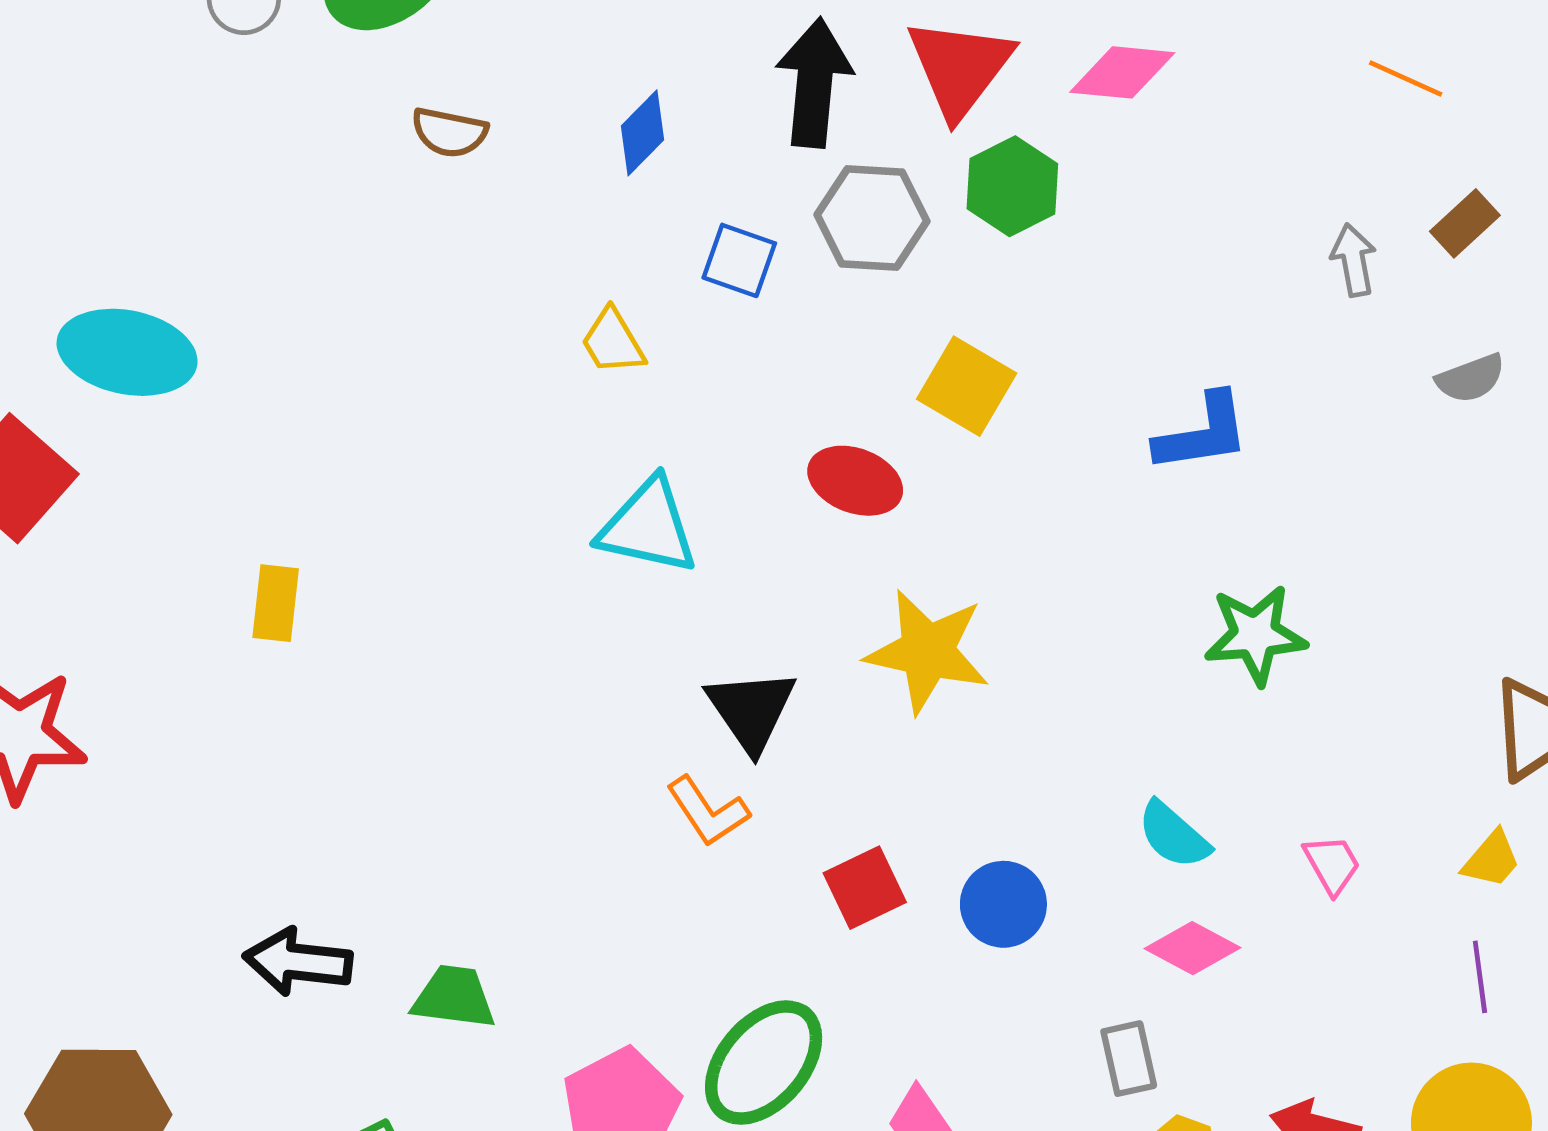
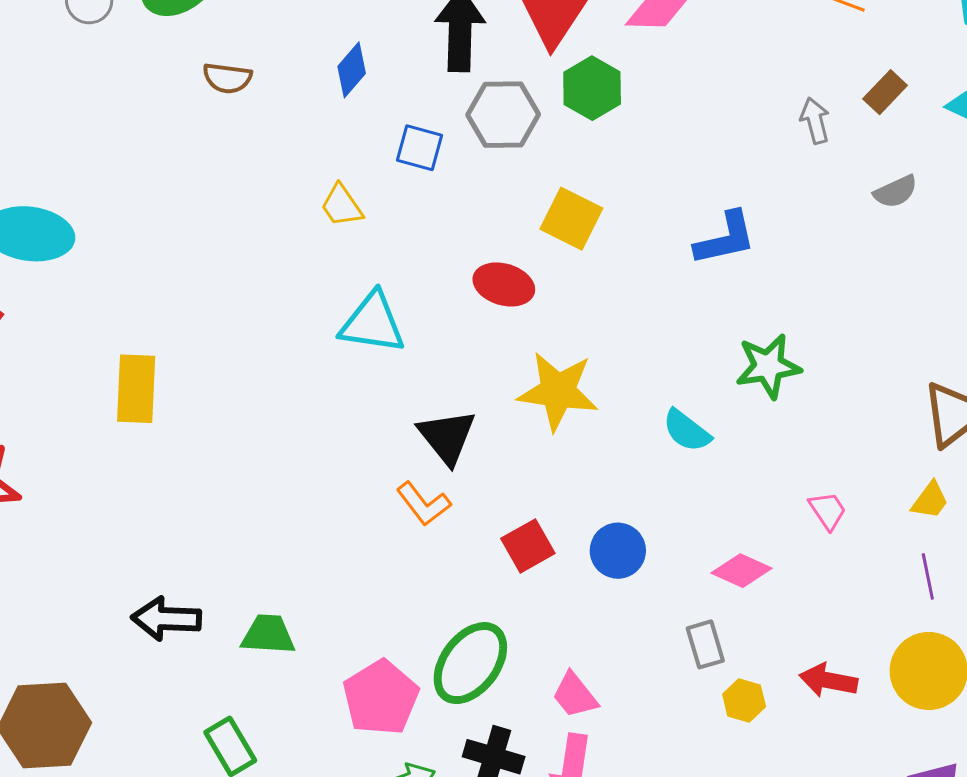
yellow rectangle: (276, 603) -> (136, 389), size x1.4
cyan semicircle: (1174, 835) -> (687, 431), moved

